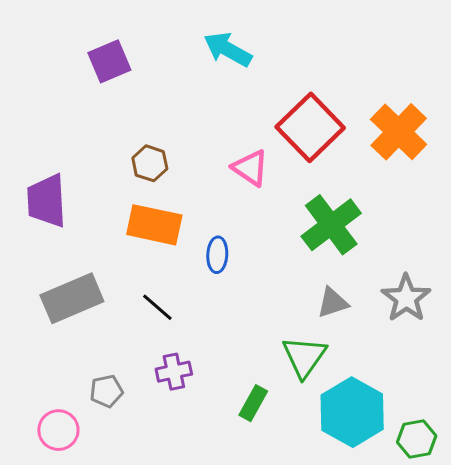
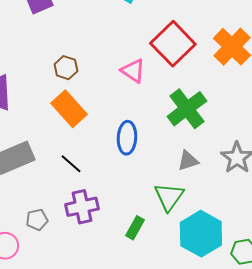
orange rectangle: (154, 225) -> (69, 109), turned 36
blue ellipse: (217, 255) -> (127, 138), moved, size x1.4
purple cross: (174, 372) -> (82, 207), size x1.4

